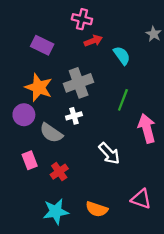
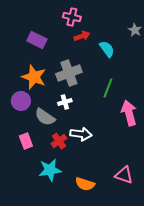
white arrow: (109, 153) -> (81, 134), moved, turned -40
red cross: (59, 172) -> (59, 141), moved
cyan star: (56, 211) -> (50, 170), moved

